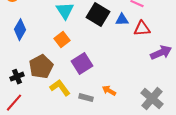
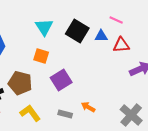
orange square: (62, 40) -> (41, 56), turned -35
brown pentagon: (41, 67) -> (20, 83), turned -30
yellow L-shape: (60, 88) -> (30, 113), moved

